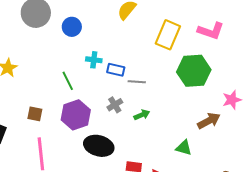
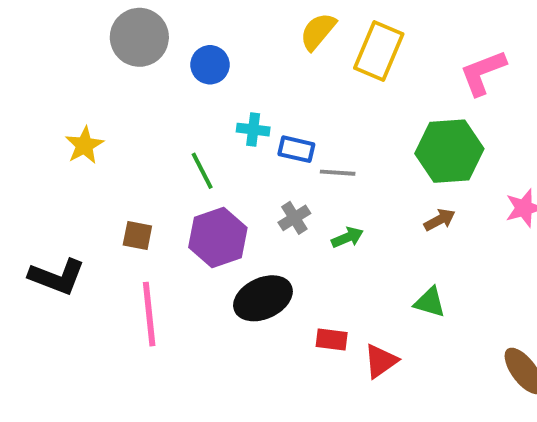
pink L-shape: (211, 31) -> (483, 73), turned 140
yellow rectangle: (168, 35) -> (379, 51), moved
brown arrow: (209, 121) -> (440, 220), moved, size x0.7
black ellipse: (99, 146) -> (263, 298), turned -40

